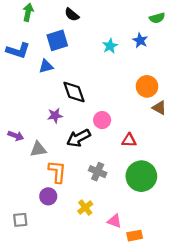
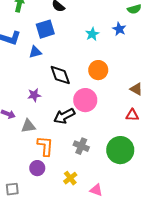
orange circle: (147, 86) -> (98, 70), moved
purple star: (55, 116) -> (34, 95), moved
pink circle: (102, 120) -> (85, 100), size x1.5
red triangle: (129, 140) -> (132, 115), moved

